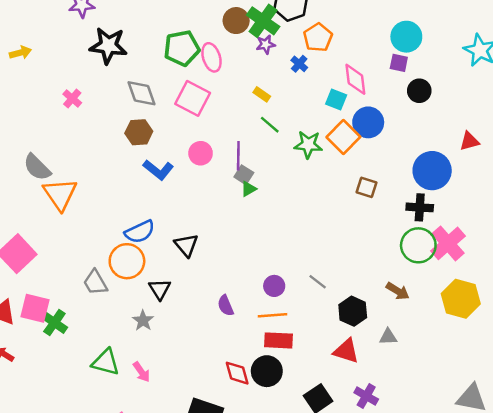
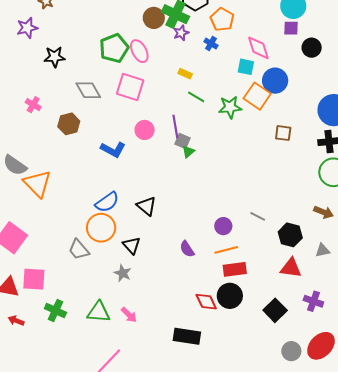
black star: (108, 46) -> (55, 57), size x0.7
brown hexagon: (139, 132) -> (69, 124), moved
green cross: (54, 323) -> (55, 311), moved

